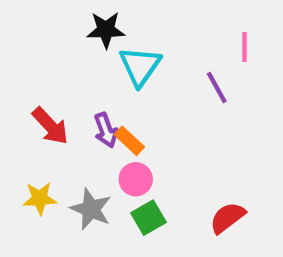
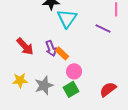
purple line: (217, 87) -> (103, 28), turned -35
pink circle: (136, 179) -> (74, 71), moved
gray star: (91, 209) -> (44, 85), turned 30

